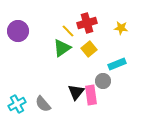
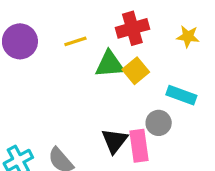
yellow line: (68, 31) -> (75, 41), moved, turned -64
green triangle: (62, 48) -> (110, 64), moved, turned 30
cyan rectangle: (117, 64) -> (181, 95), turned 42

